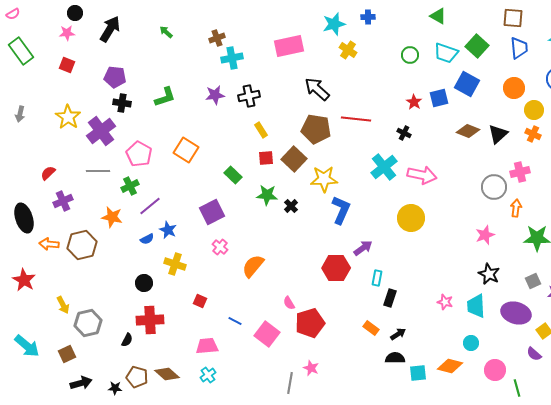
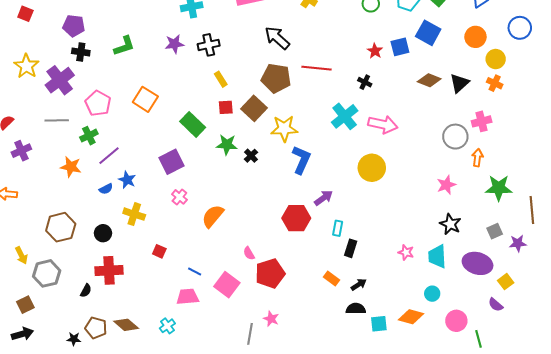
green rectangle: (233, 175) -> (193, 124), size x1.4
brown hexagon: (82, 245) -> (61, 227), moved
pink trapezoid: (207, 346) -> (188, 297), moved
black arrow: (81, 383) -> (22, 334), moved

